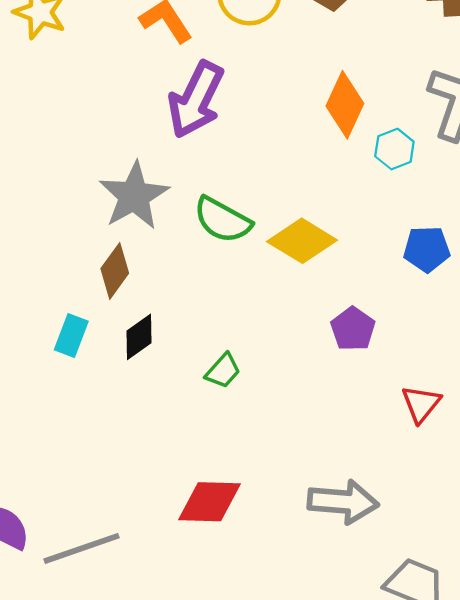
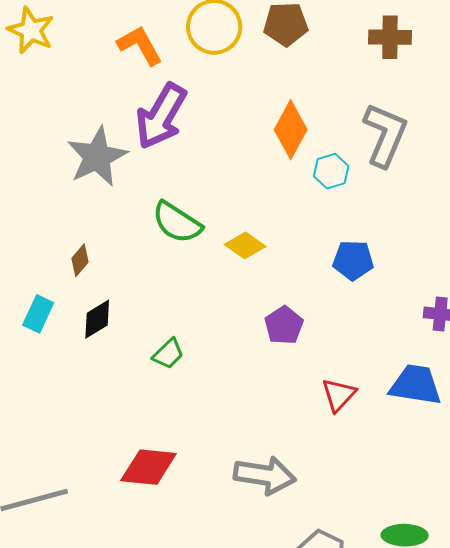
gray star: (134, 196) -> (97, 157), moved
yellow diamond: (302, 241) -> (245, 245), size x0.7
brown diamond: (115, 271) -> (80, 260), size x0.7

